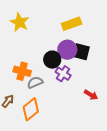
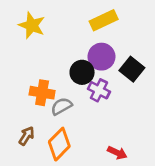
black square: (81, 52) -> (132, 69), moved, turned 30
red arrow: (91, 95) -> (117, 153), moved

